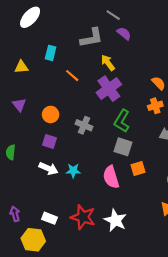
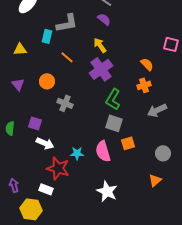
purple semicircle: (124, 33) -> (104, 19), moved
gray L-shape: (92, 38) -> (67, 23), moved
orange circle: (51, 114) -> (47, 81), moved
gray cross: (84, 125) -> (65, 103), moved
purple square: (49, 141) -> (35, 123), moved
cyan star: (73, 171) -> (77, 153), moved
red star: (83, 217) -> (58, 168), moved

